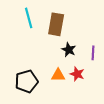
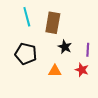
red star: (77, 74) -> (82, 70), moved
black pentagon: (26, 81) -> (26, 54), moved, turned 30

